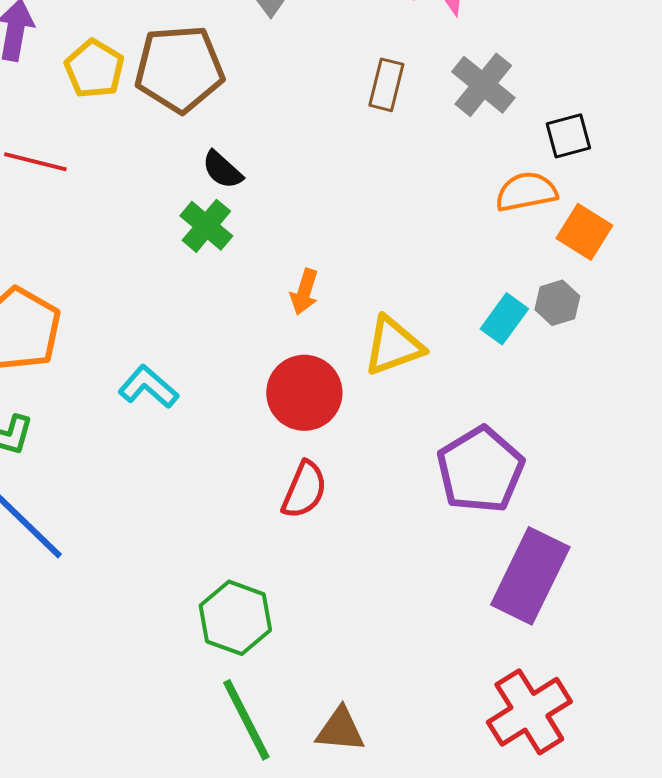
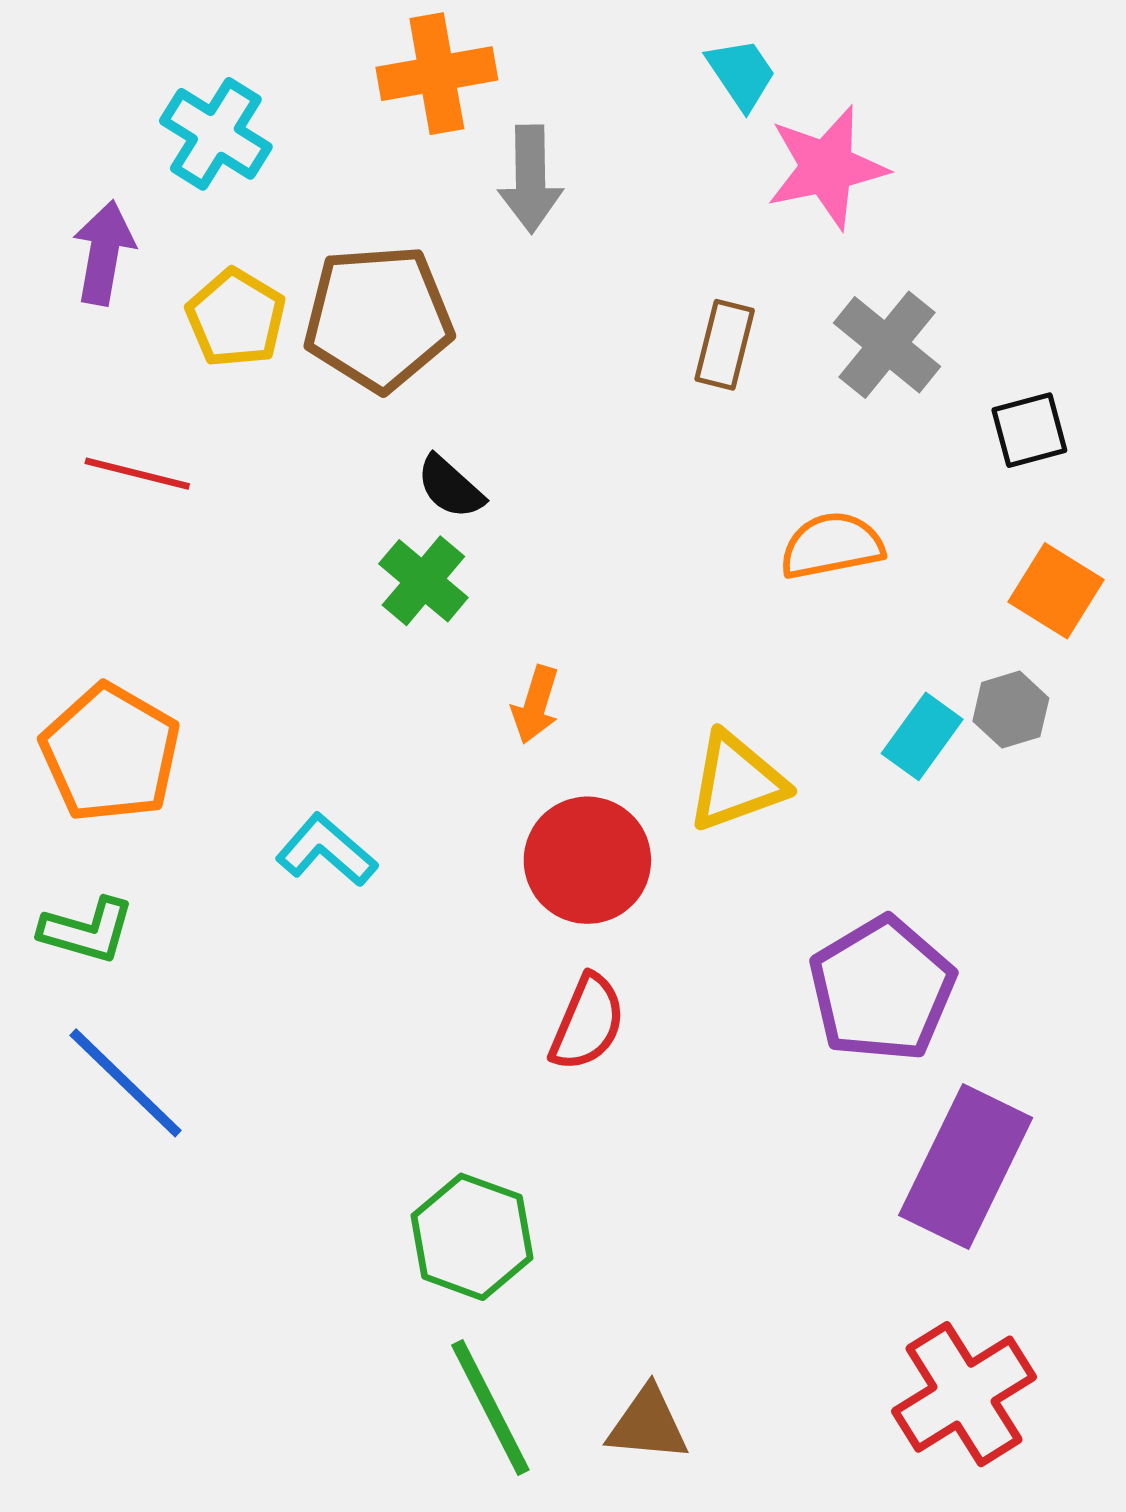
orange semicircle: (526, 192) -> (832, 546), moved
orange arrow: (304, 292) -> (536, 705), moved

